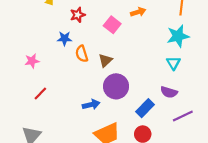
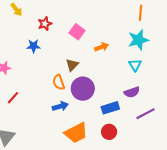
orange arrow: (138, 12) -> (102, 47), moved
orange semicircle: (82, 54) -> (59, 82), moved
purple semicircle: (169, 92) -> (132, 92), turned -35
blue rectangle: (145, 108) -> (110, 108), turned 30

